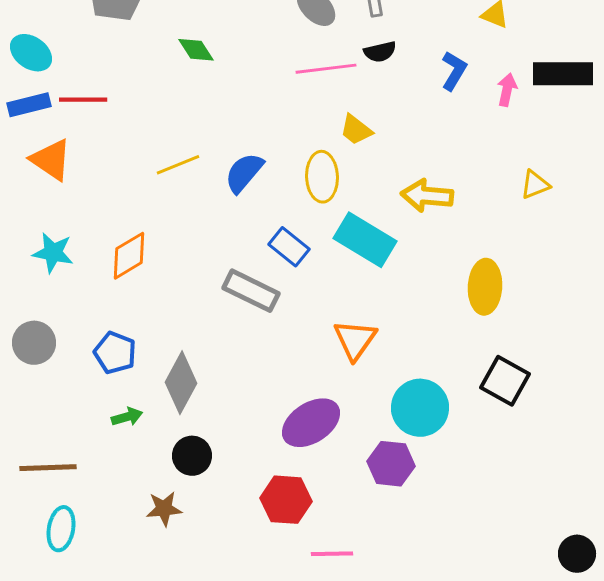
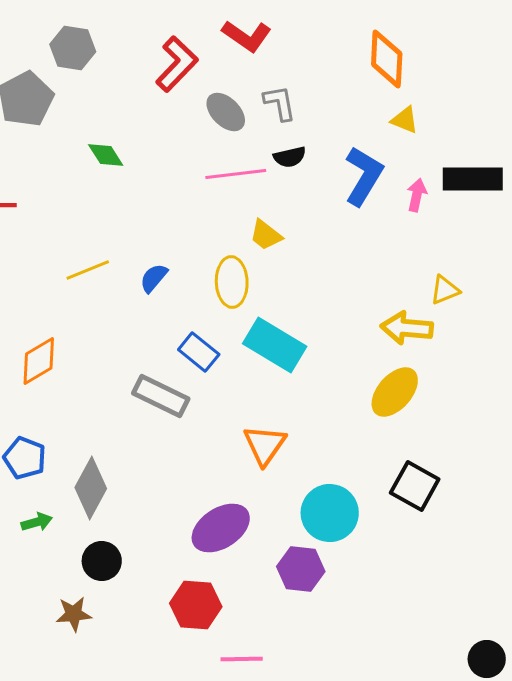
blue L-shape: (454, 71) -> (364, 176), size x1.5
blue semicircle: (244, 173) -> (154, 278), size x0.7
yellow arrow: (427, 196) -> (407, 328), moved
yellow ellipse: (485, 287) -> (395, 392), turned 38

